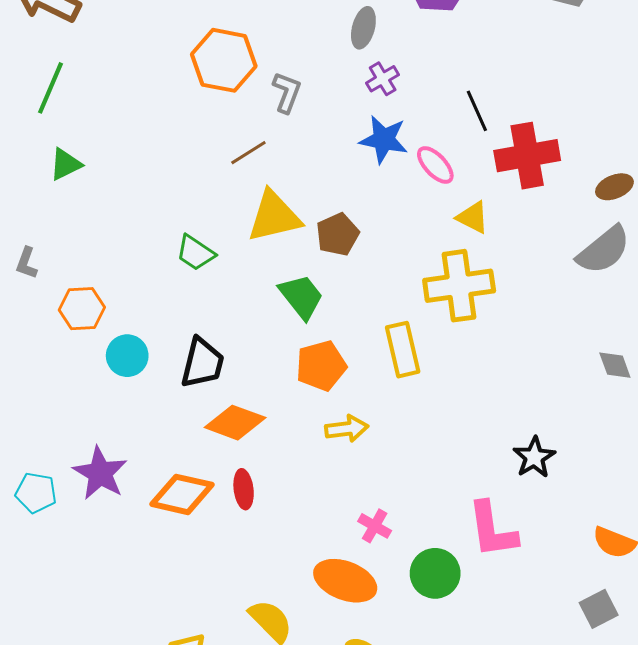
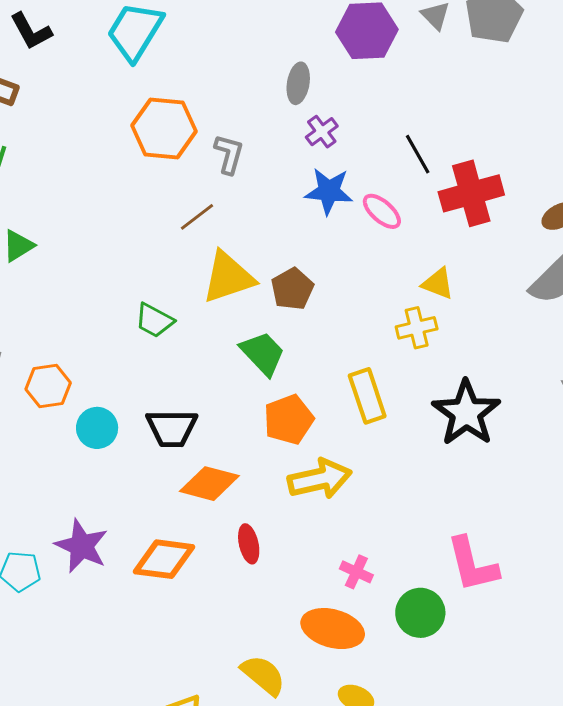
yellow triangle: (473, 217) -> (438, 284), moved
yellow cross: (459, 286) -> (417, 328), size x0.6
black trapezoid: (202, 363) -> (172, 428), turned 82
yellow arrow: (347, 429) -> (320, 479), size x1.5
black star: (534, 457) -> (466, 413), moved, size x1.6
red ellipse: (244, 489) -> (249, 544), moved

